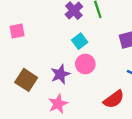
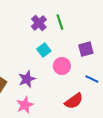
pink circle: (85, 64) -> (62, 66), moved

